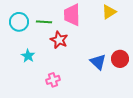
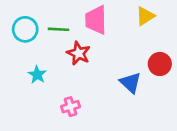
red circle: (120, 59) -> (160, 64), moved

